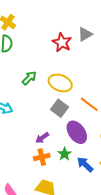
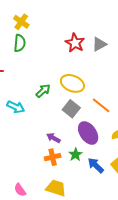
gray triangle: (85, 34) -> (99, 44), moved
green arrow: (29, 78) -> (43, 91), moved
purple arrow: (42, 138) -> (53, 138), turned 64

